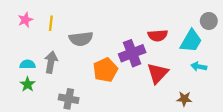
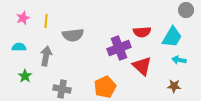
gray circle: (209, 21) -> (186, 10), moved
cyan semicircle: (28, 64) -> (19, 47), moved
orange pentagon: (105, 70) -> (105, 87), moved
red triangle: (158, 73) -> (142, 66), turned -30
brown star: (184, 99) -> (174, 86), moved

